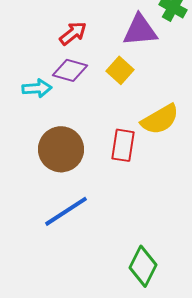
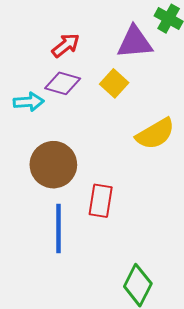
red rectangle: (123, 145) -> (101, 201), moved
blue line: (66, 211) -> (59, 228), turned -57

